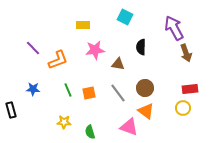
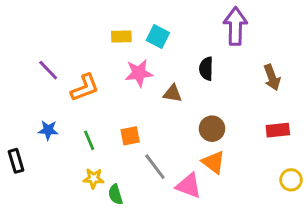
cyan square: (125, 17) -> (158, 36), moved
purple arrow: (174, 28) -> (235, 26), moved, turned 30
green line: (68, 90) -> (89, 140), moved
gray line: (118, 93) -> (155, 167), moved
yellow circle: (183, 108) -> (291, 180), moved
green semicircle: (90, 132) -> (115, 194), moved

